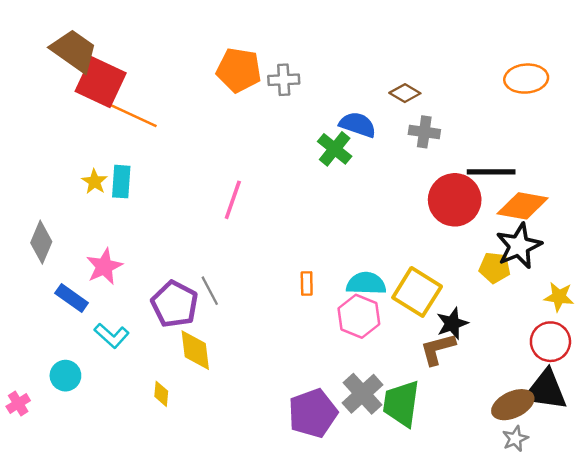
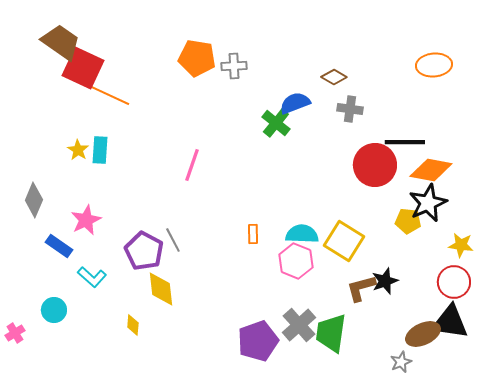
blue semicircle: (358, 125) -> (295, 103), turned -40
black star: (452, 323) -> (385, 281), moved
gray star: (515, 439) -> (401, 362), moved

